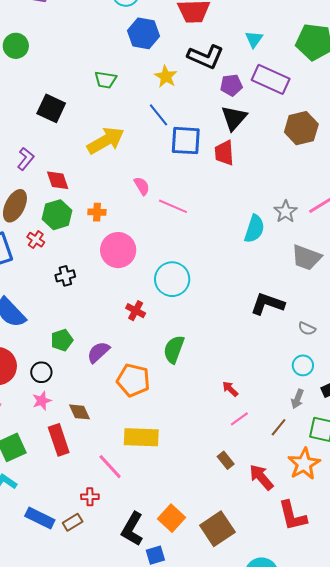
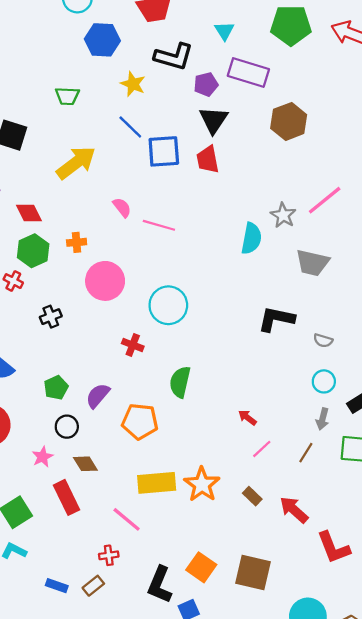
black circle: (41, 372) -> (67, 427), moved
orange star: (304, 464) -> (202, 484), moved
blue rectangle: (40, 518) -> (57, 586), size x0.7
brown square: (217, 529) -> (253, 572), turned -36

